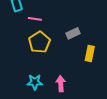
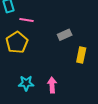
yellow pentagon: (39, 42) -> (17, 42), moved

